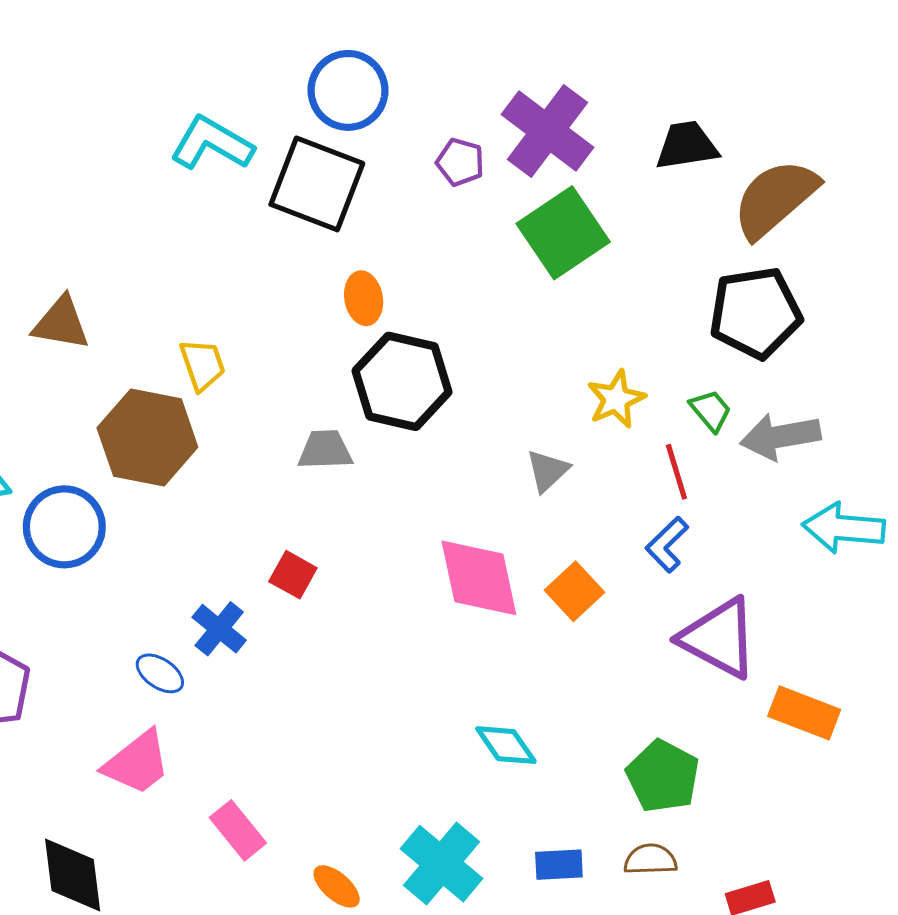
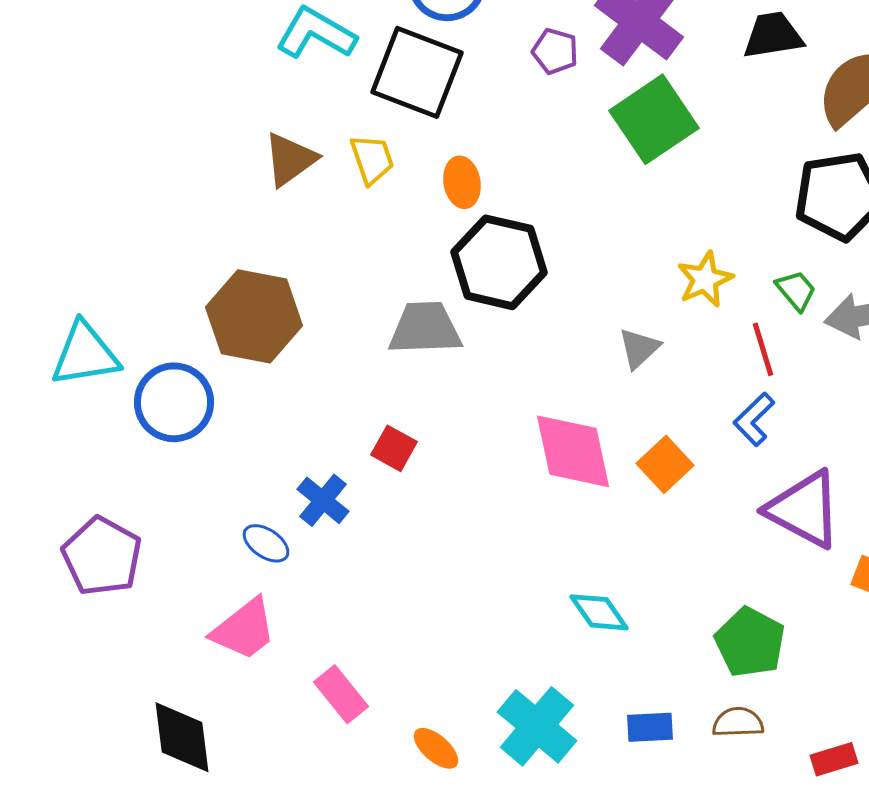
brown triangle: (61, 323) -> (290, 159), moved, turned -46
yellow trapezoid: (203, 365) -> (372, 159), moved
gray trapezoid: (325, 450) -> (425, 328), size x1.4

